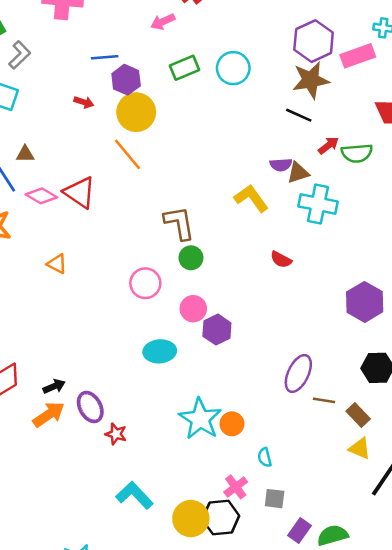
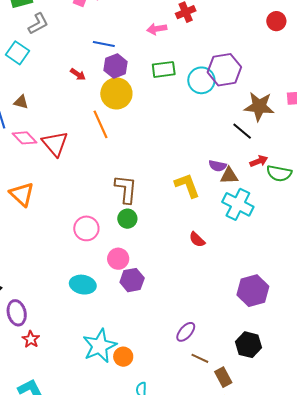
purple hexagon: (314, 41) -> (224, 70), moved
orange triangle: (57, 264) -> (22, 194), size x1.5
purple ellipse: (298, 373) -> (186, 332), size x0.7

